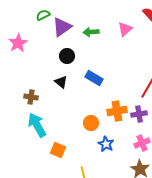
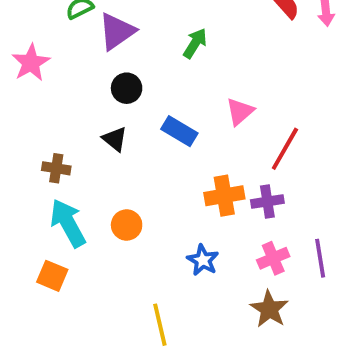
pink triangle: (125, 29) -> (240, 112), moved
green arrow: (91, 32) -> (195, 43), moved, turned 126
orange circle: (91, 123) -> (127, 225), moved
orange square: (58, 150) -> (52, 276), moved

